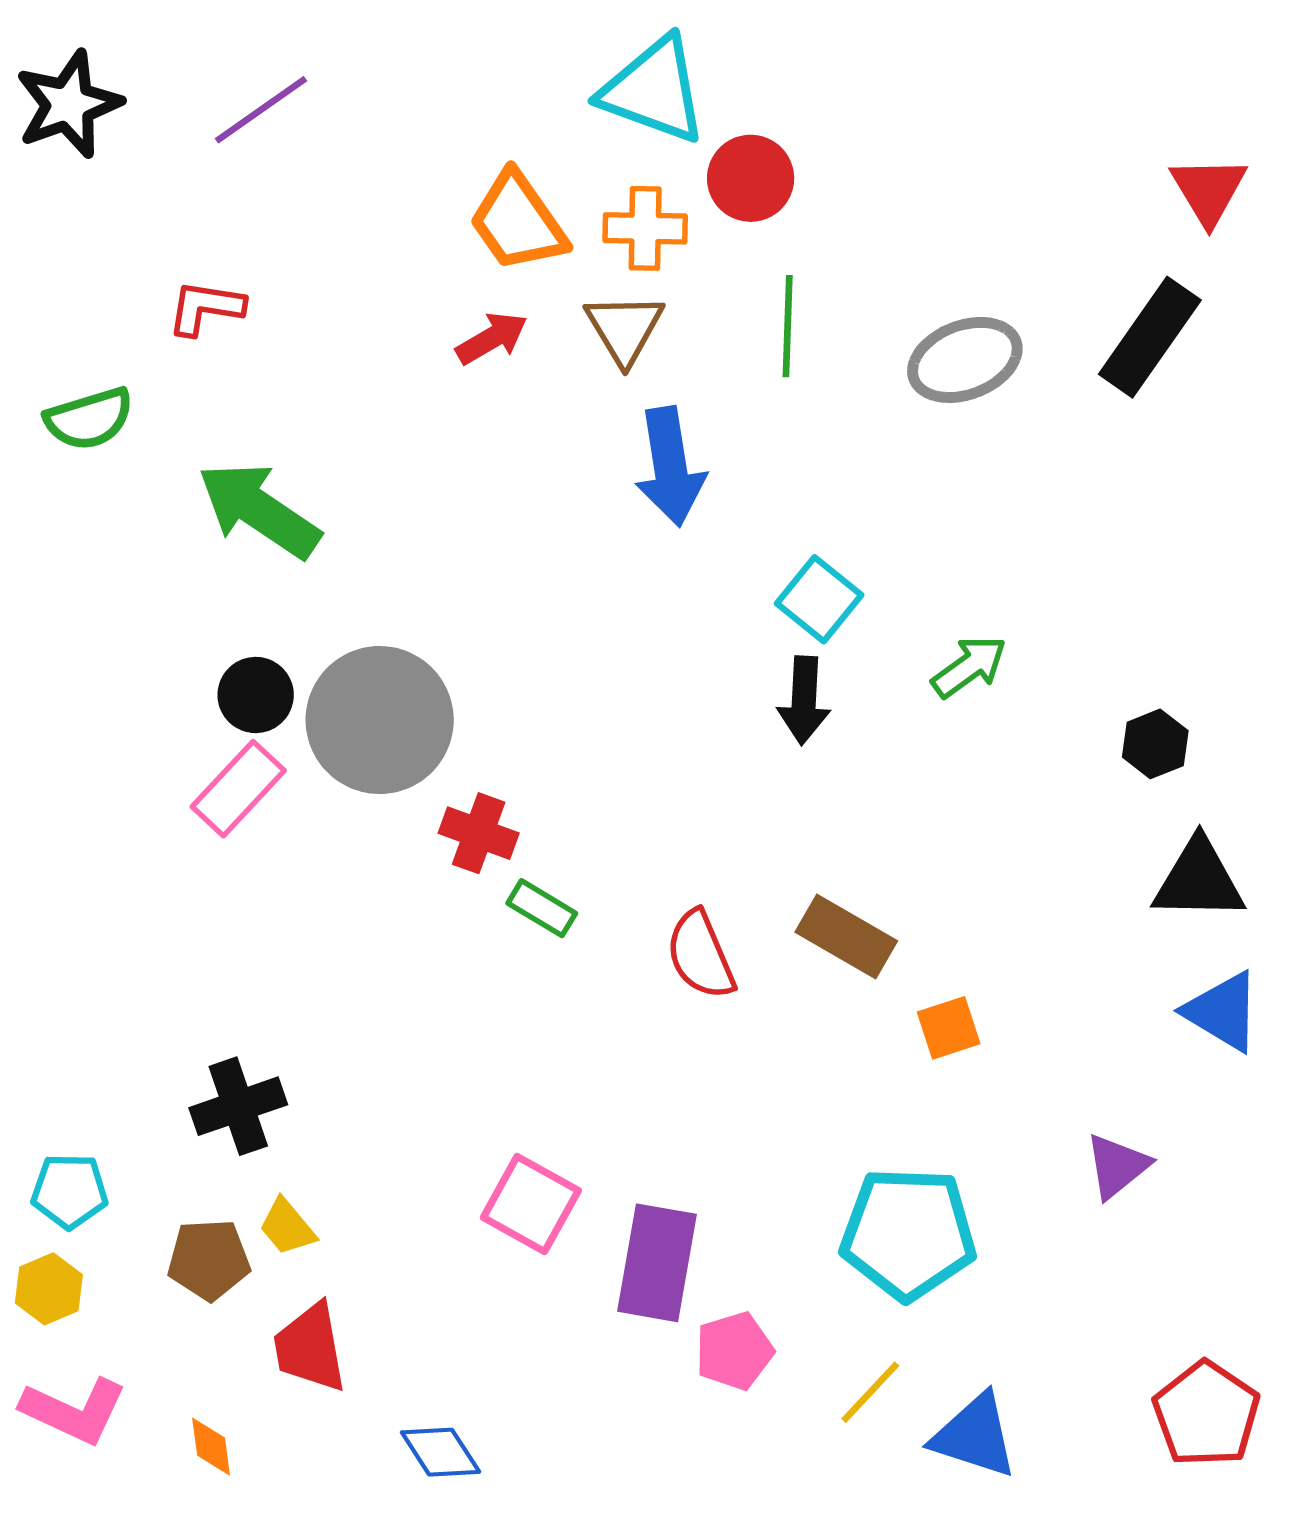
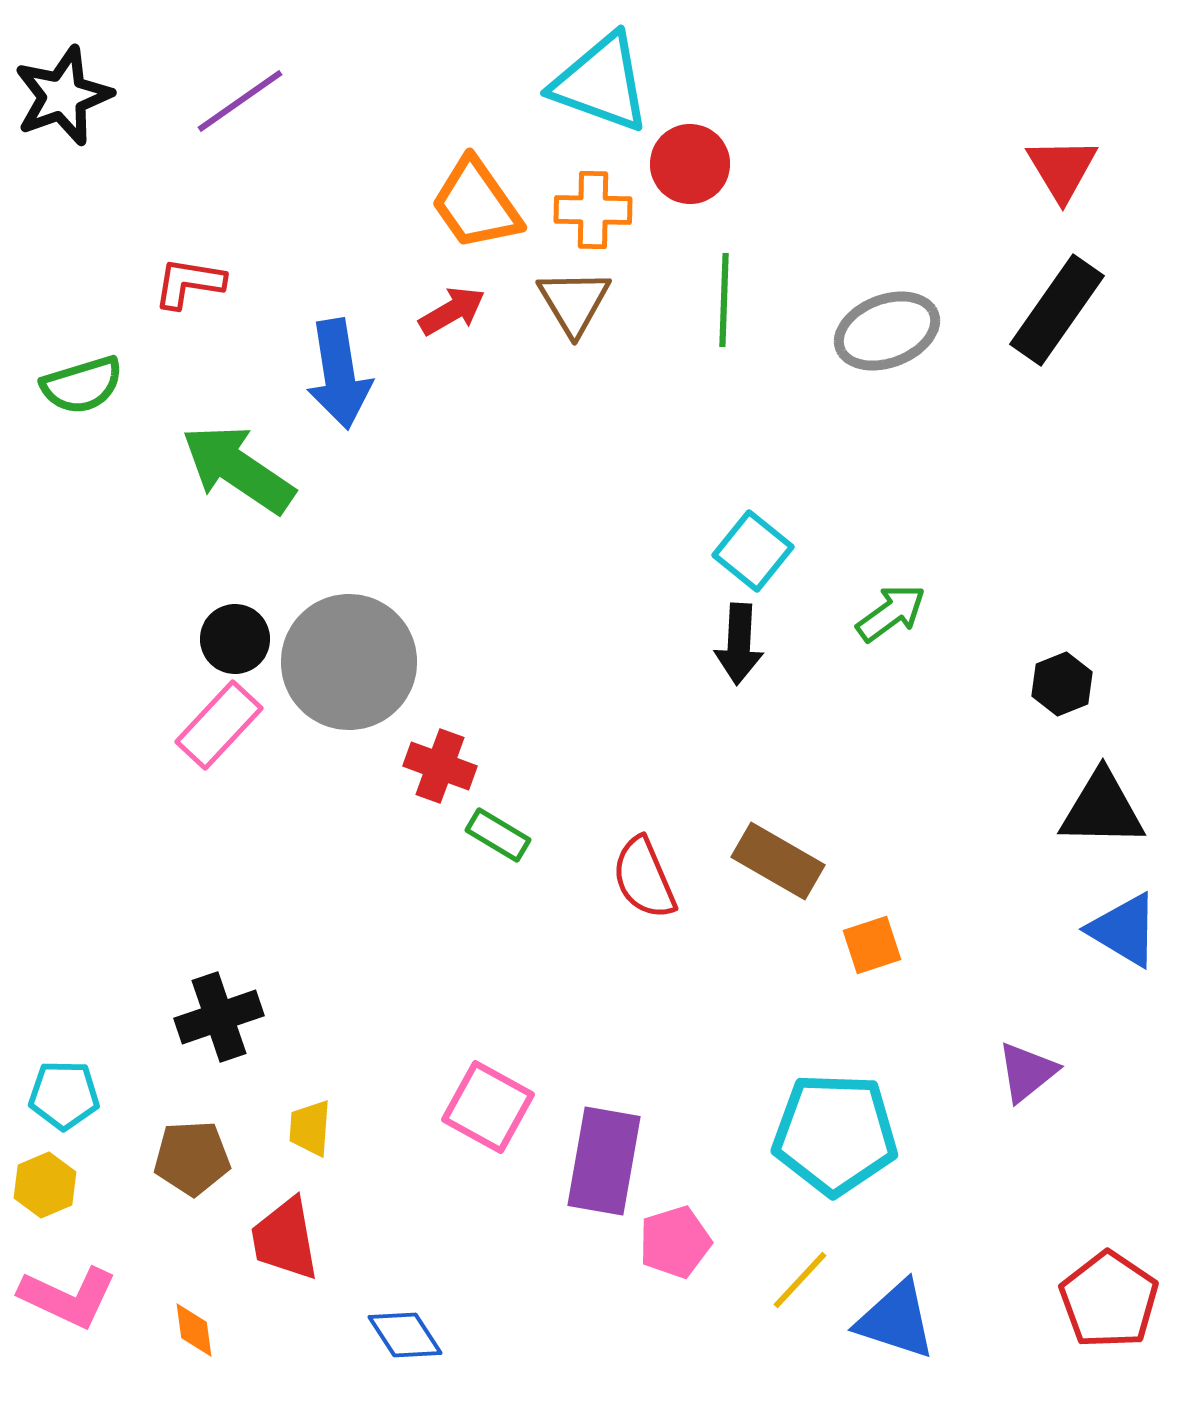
red triangle: (1209, 190) -> (1062, 169), moved
blue arrow: (670, 467) -> (339, 374), moved
yellow trapezoid: (287, 1227) -> (310, 1128), moved, turned 44

